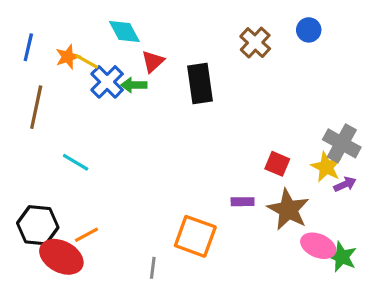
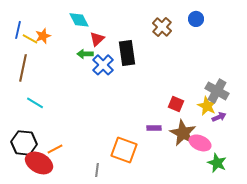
yellow line: (87, 61) -> (30, 39), moved
blue cross: (107, 82) -> (103, 65), moved
cyan line: (76, 162) -> (35, 103), moved
pink ellipse: (318, 246) -> (200, 143), moved

